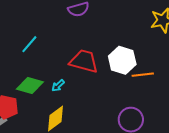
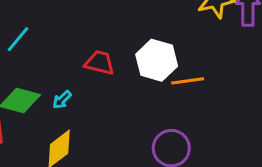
red trapezoid: (84, 61) -> (100, 63), size x0.7

